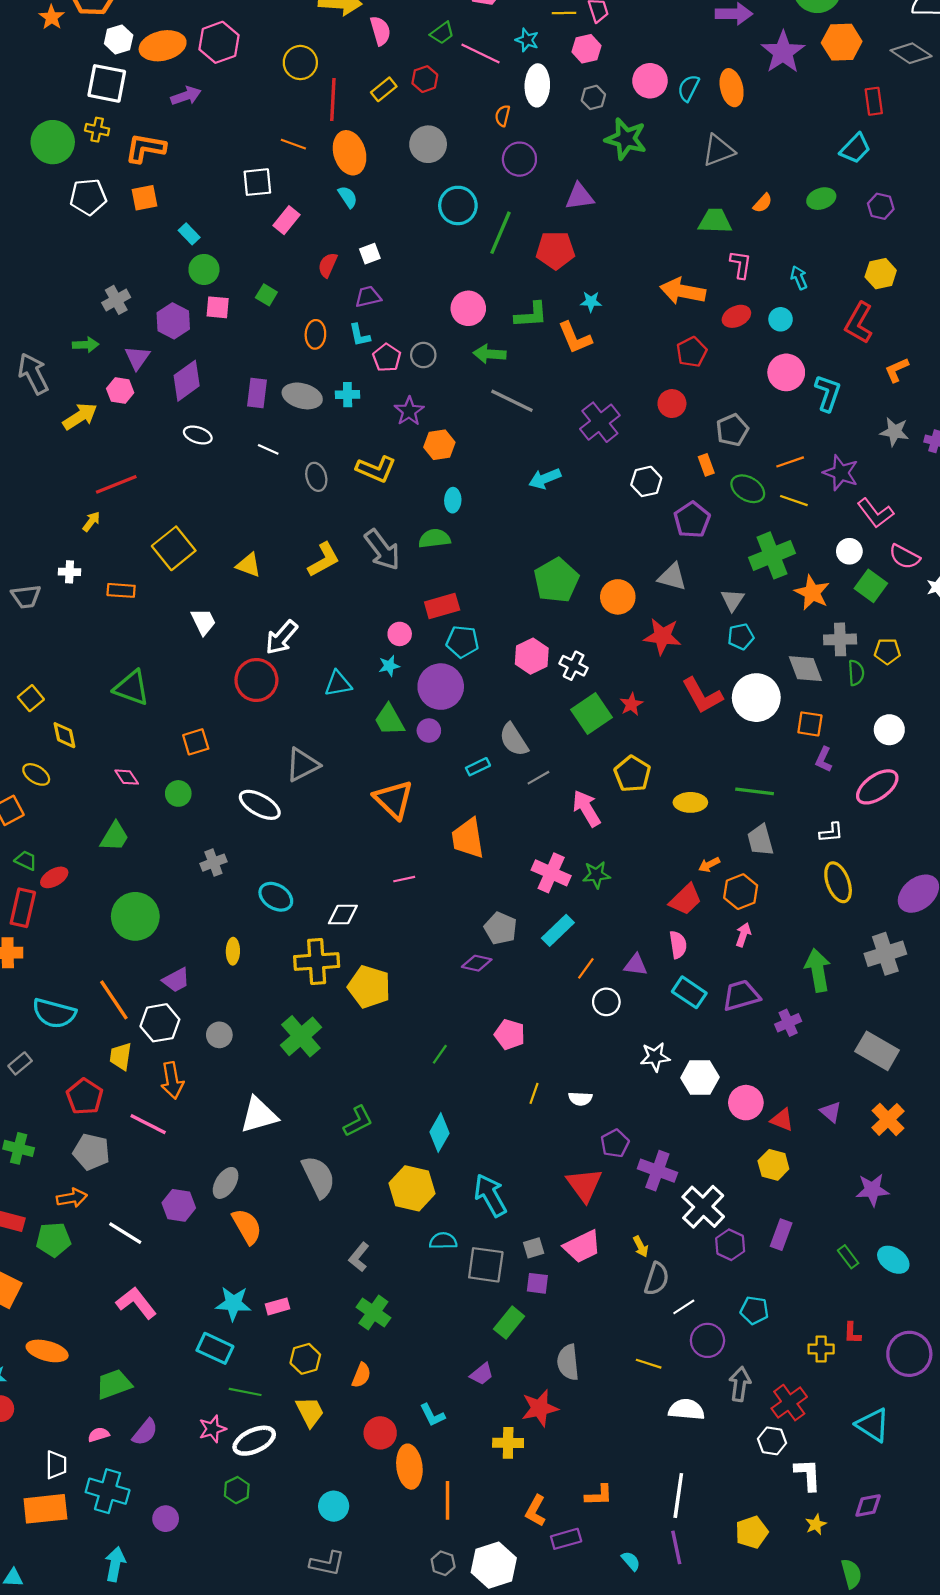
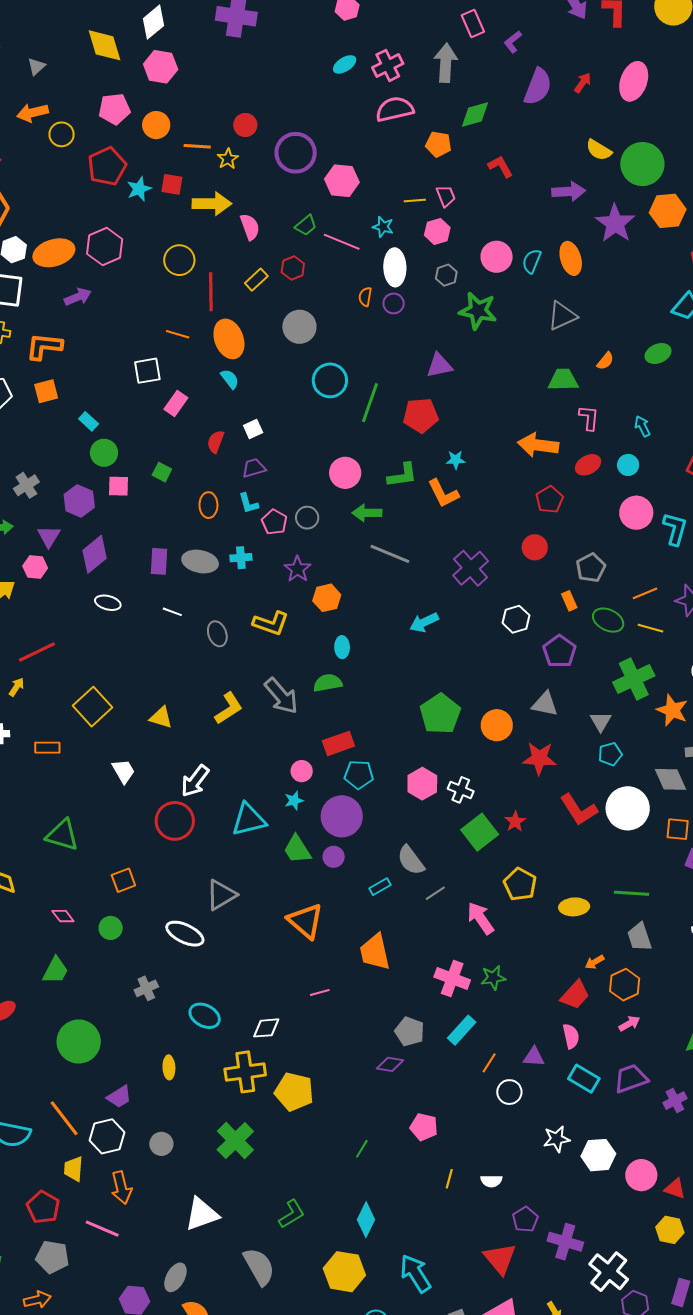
purple circle: (519, 159) -> (394, 303), moved, size x0.7
cyan triangle: (338, 684) -> (249, 820), size x1.4
pink arrow: (743, 935) -> (629, 1024), turned 45

